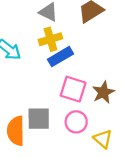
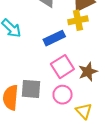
yellow cross: (50, 39) -> (78, 20), moved
pink square: (73, 89) -> (62, 67), turned 35

